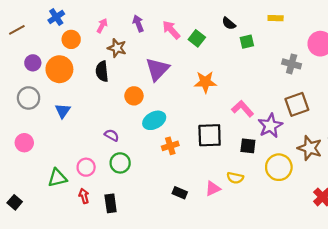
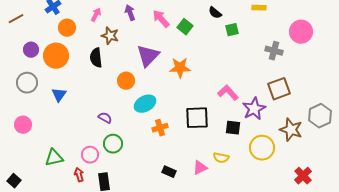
orange star: (205, 82) -> (180, 68), moved
pink circle: (86, 167) -> (90, 155), moved

